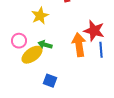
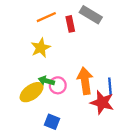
red star: (94, 31) -> (102, 102), moved
pink circle: (19, 41) -> (58, 85), moved

